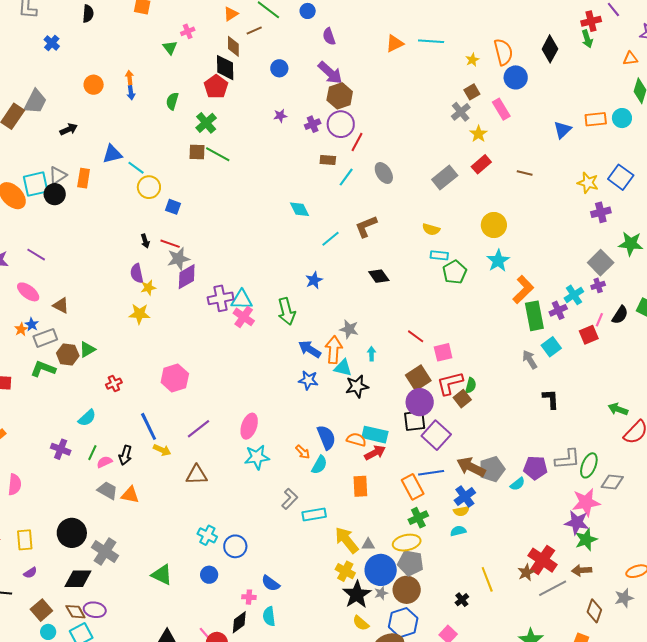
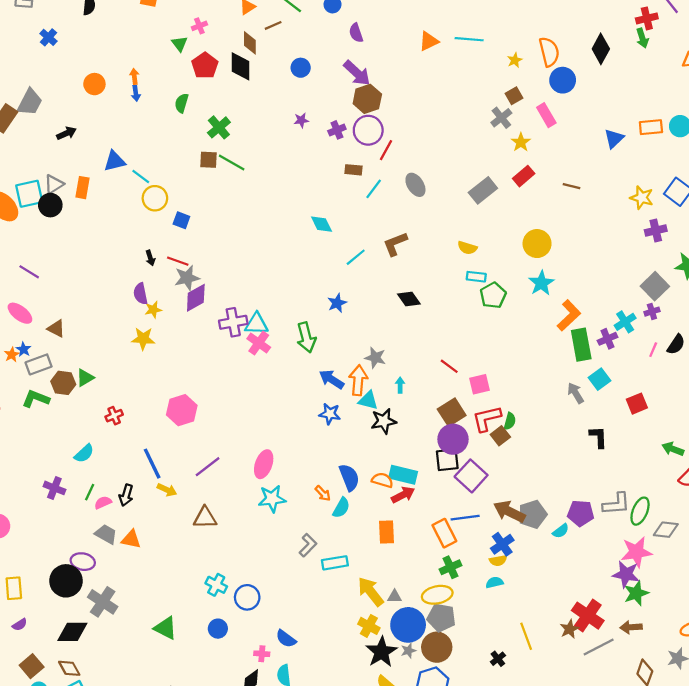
red pentagon: (216, 87) -> (205, 66), moved
red square: (589, 335) -> (637, 404), moved
purple ellipse: (95, 610) -> (83, 562), moved

